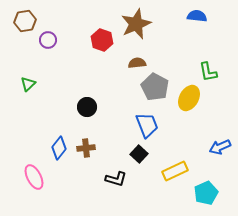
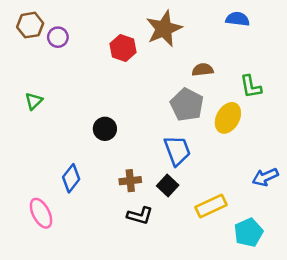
purple circle: (48, 40) -> (58, 37), moved
brown semicircle: (137, 63) -> (203, 70), moved
brown cross: (86, 148) -> (130, 181), moved

